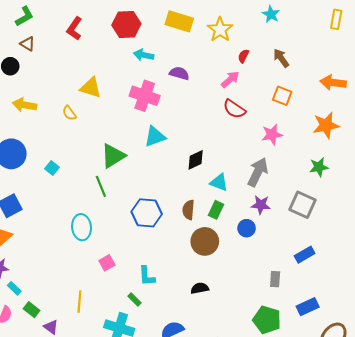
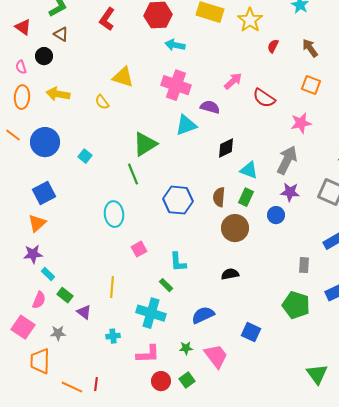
purple semicircle: (179, 73) -> (210, 107), moved
pink arrow: (230, 79) -> (233, 81), moved

